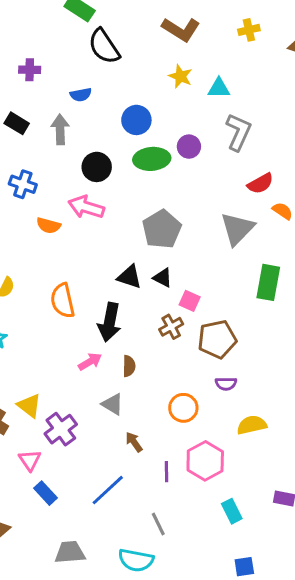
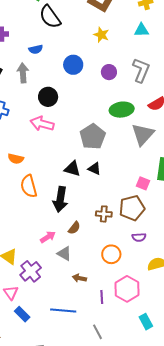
cyan triangle: (219, 88) -> (142, 30), moved
purple circle: (189, 147) -> (109, 72), moved
green ellipse: (152, 159) -> (122, 110), moved
orange semicircle: (49, 225) -> (16, 159), moved
pink square: (190, 301) -> (143, 183), moved
brown cross: (171, 327) -> (104, 214), moved, turned 35
pink arrow: (90, 362) -> (48, 237), moved
brown semicircle: (129, 366) -> (74, 228), turned 40
brown arrow: (134, 442) -> (79, 278), turned -40
blue line: (108, 490) -> (63, 311), turned 50

